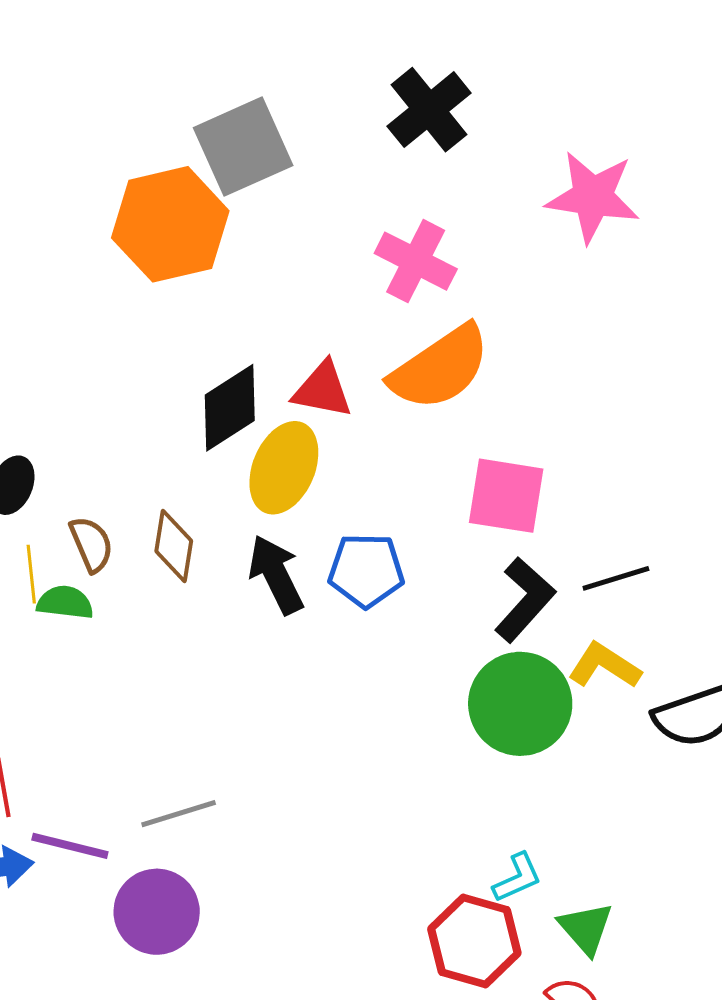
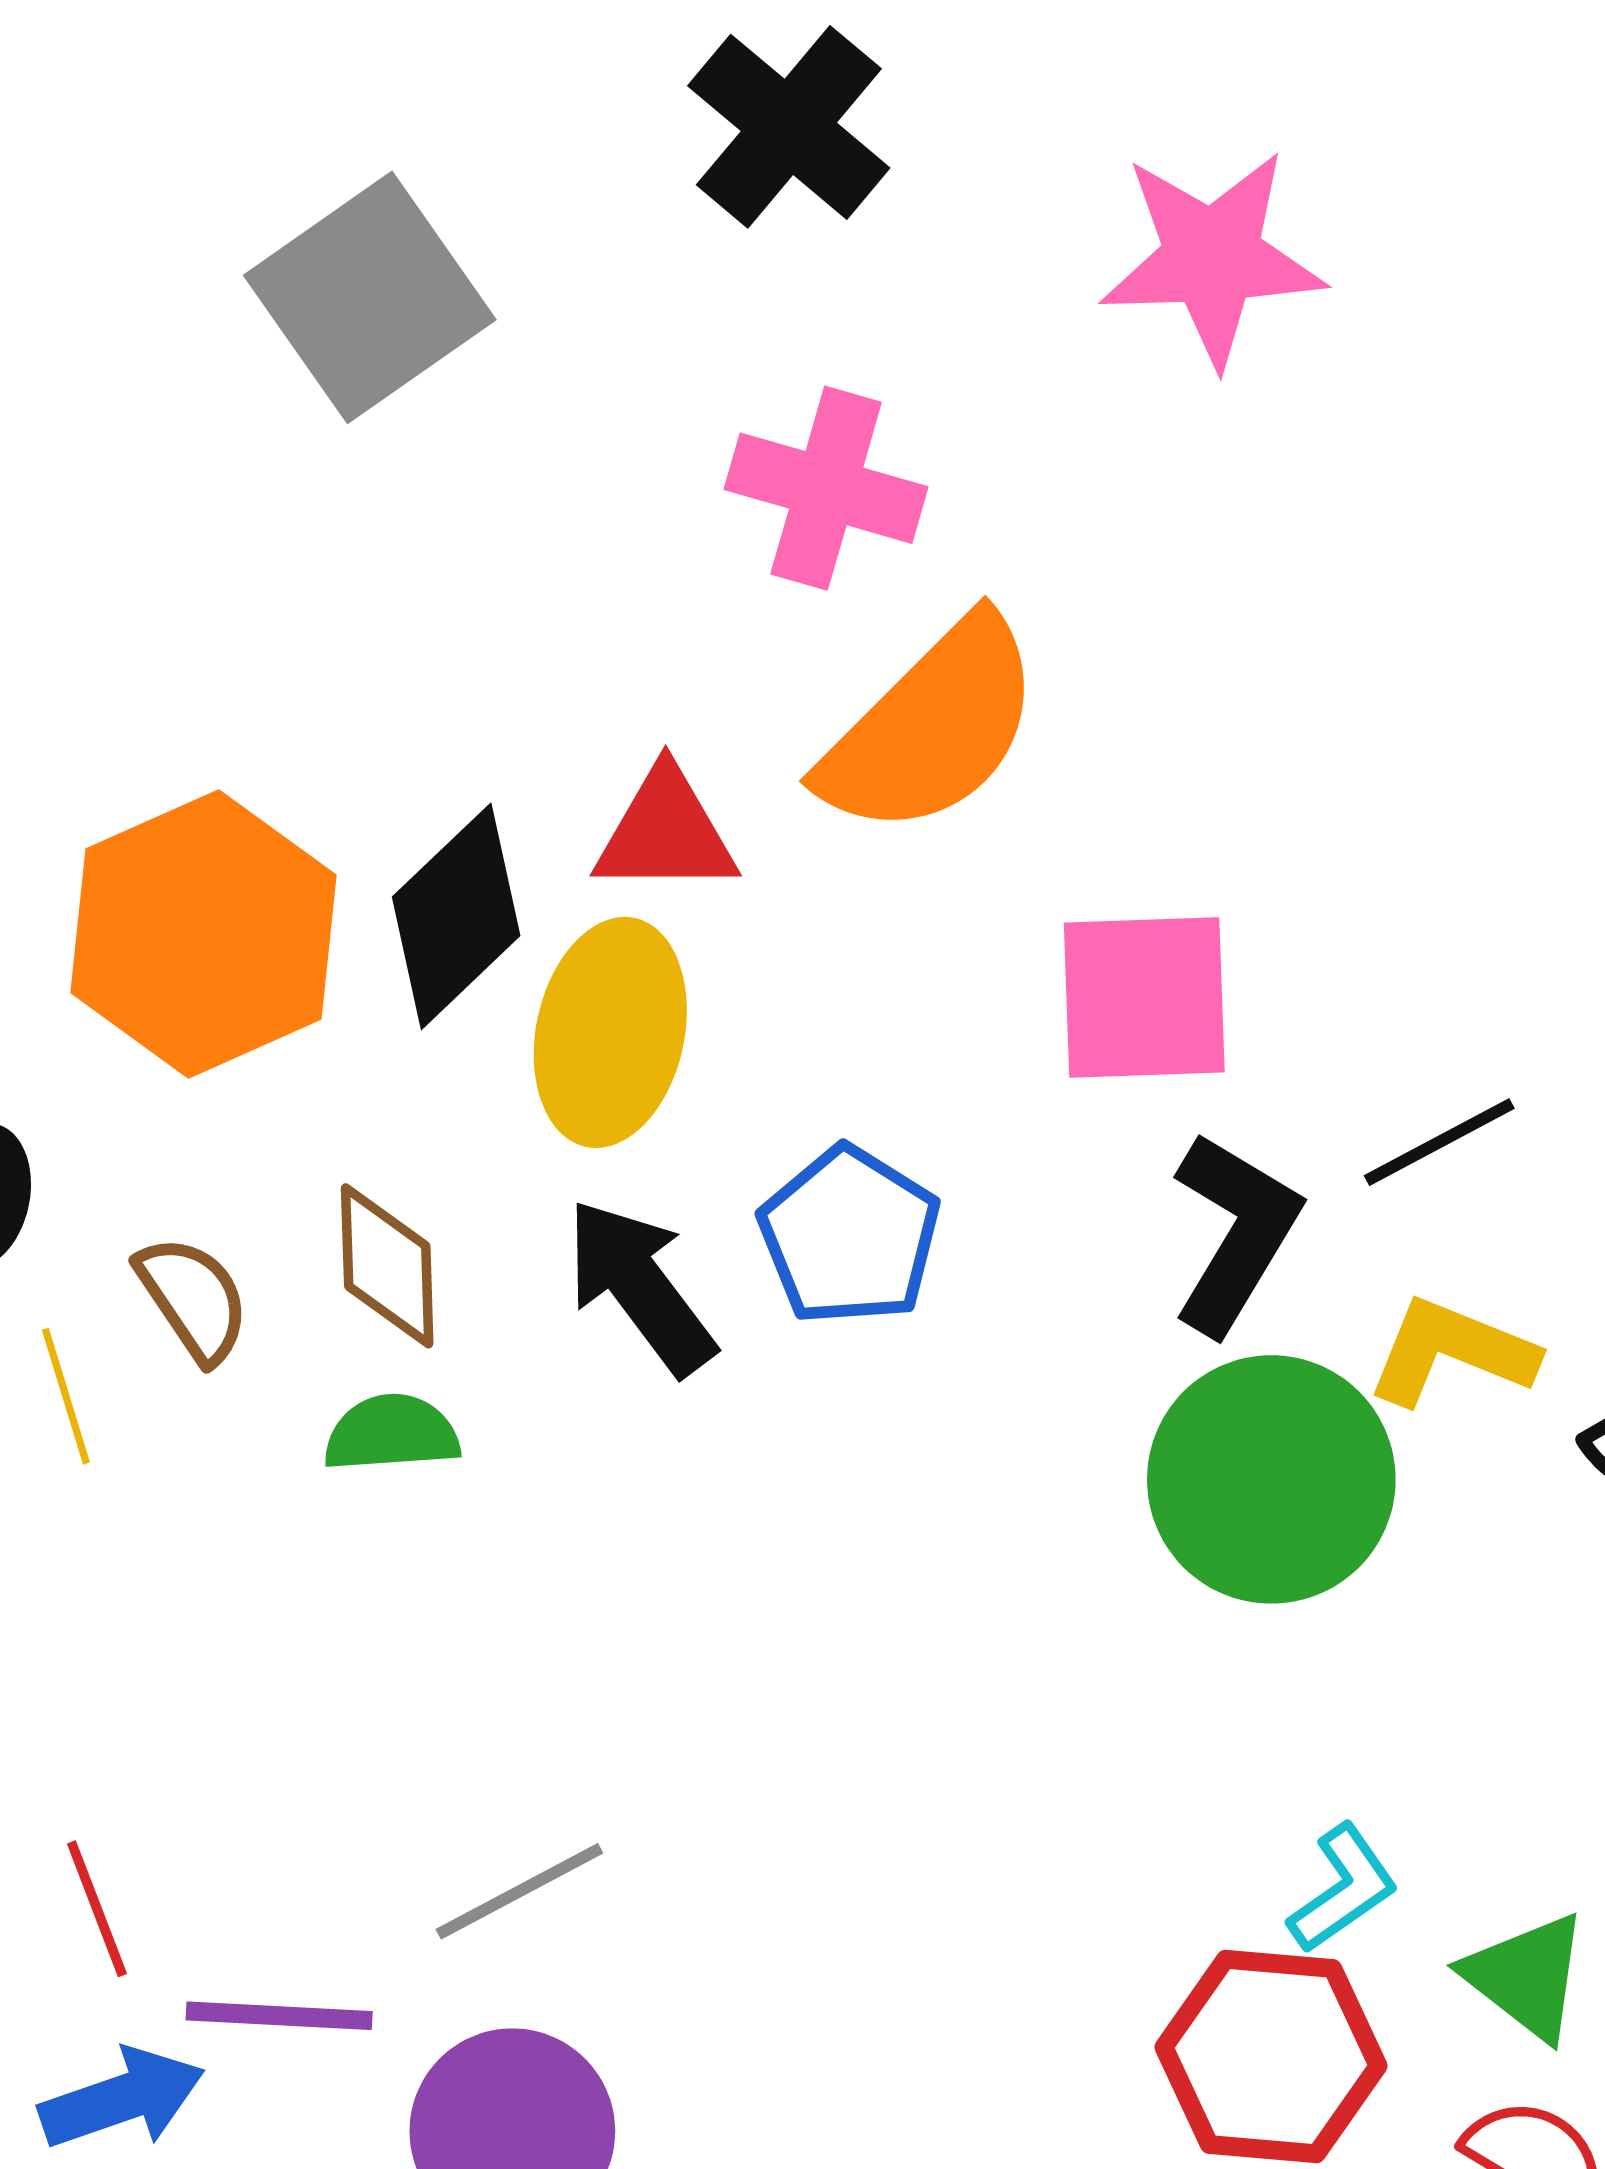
orange hexagon: (170, 224) -> (204, 934), moved
blue pentagon: (366, 570) -> (850, 1236), turned -30
green semicircle: (65, 602) -> (392, 1433), moved

